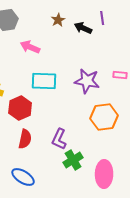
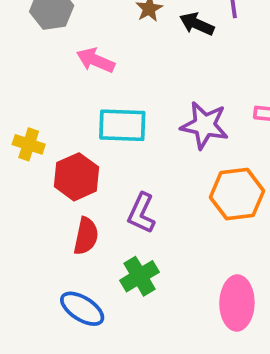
purple L-shape: (59, 139) -> (141, 213), moved
green cross: (73, 160) -> (140, 276), moved

